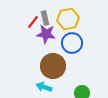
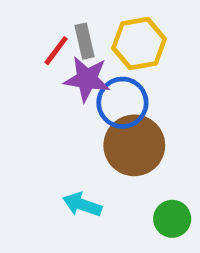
blue circle: (72, 43) -> (122, 103), moved
brown circle: (53, 66) -> (134, 145), moved

